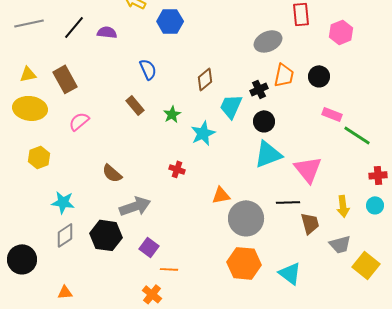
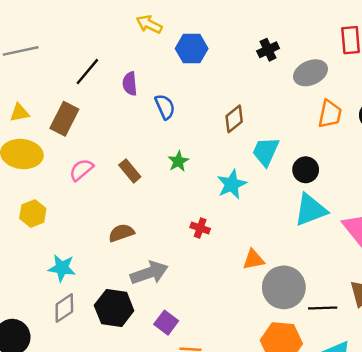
black line: (74, 27) -> (87, 72), moved
purple semicircle: (107, 32) -> (130, 84), moved, turned -102
brown rectangle: (65, 79) -> (64, 119), turned 56
black cross: (259, 89) -> (268, 50), moved
brown rectangle: (135, 105) -> (130, 171), moved
green star: (172, 114) -> (178, 161), moved
brown semicircle: (112, 173) -> (121, 233), turned 120
black line: (288, 202) -> (323, 308), moved

